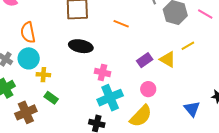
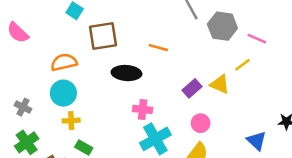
pink line: (205, 14) -> (257, 39), moved
orange semicircle: (28, 32) -> (64, 62), moved, turned 95
black ellipse: (81, 46) -> (126, 73), moved
cyan circle: (29, 58) -> (63, 93), moved

